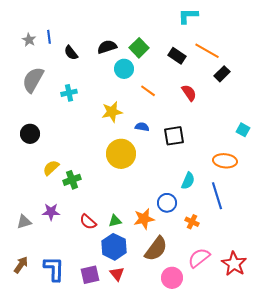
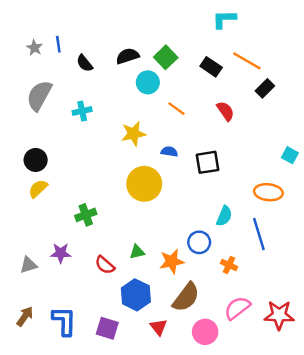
yellow semicircle: (51, 168) -> (38, 189), moved
green triangle: (115, 221) -> (137, 252), moved
red star: (234, 264) -> (279, 315), turned -30
red triangle: (117, 274) -> (159, 327), moved
purple square: (90, 275) -> (107, 328), turned 30

